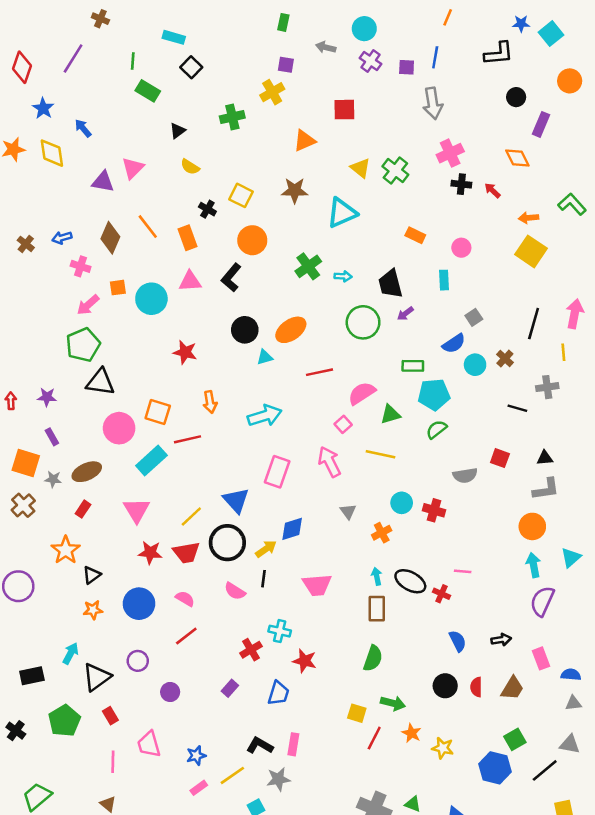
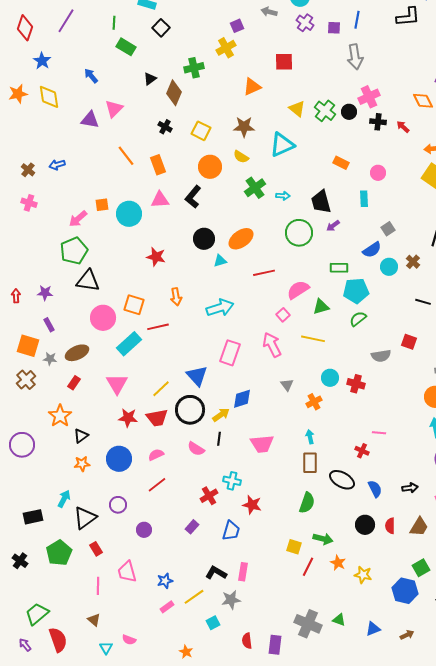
purple square: (286, 65) -> (237, 26), turned -32
black circle: (516, 97) -> (349, 112), moved
blue arrow: (83, 128) -> (91, 76), moved
yellow semicircle: (190, 167) -> (241, 157), moved
black cross: (207, 209) -> (165, 127), moved
brown diamond: (110, 238) -> (174, 93), moved
pink cross: (81, 266) -> (29, 203), moved
black ellipse: (410, 581) -> (342, 480), moved
pink semicircle: (185, 599) -> (156, 455), turned -56

